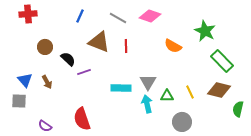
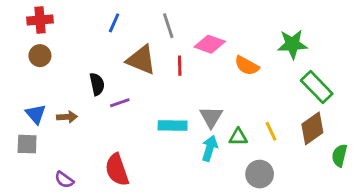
pink diamond: (150, 16) -> (210, 44), moved
gray line: (118, 18) -> (168, 26), turned 42
green star: (205, 31) -> (292, 44), turned -30
brown circle: (45, 47) -> (40, 56), moved
black semicircle: (68, 59) -> (97, 84), turned 35
brown arrow: (47, 82) -> (67, 117), turned -64
brown diamond: (219, 90) -> (312, 128), turned -50
cyan arrow: (147, 104) -> (210, 148), turned 30

